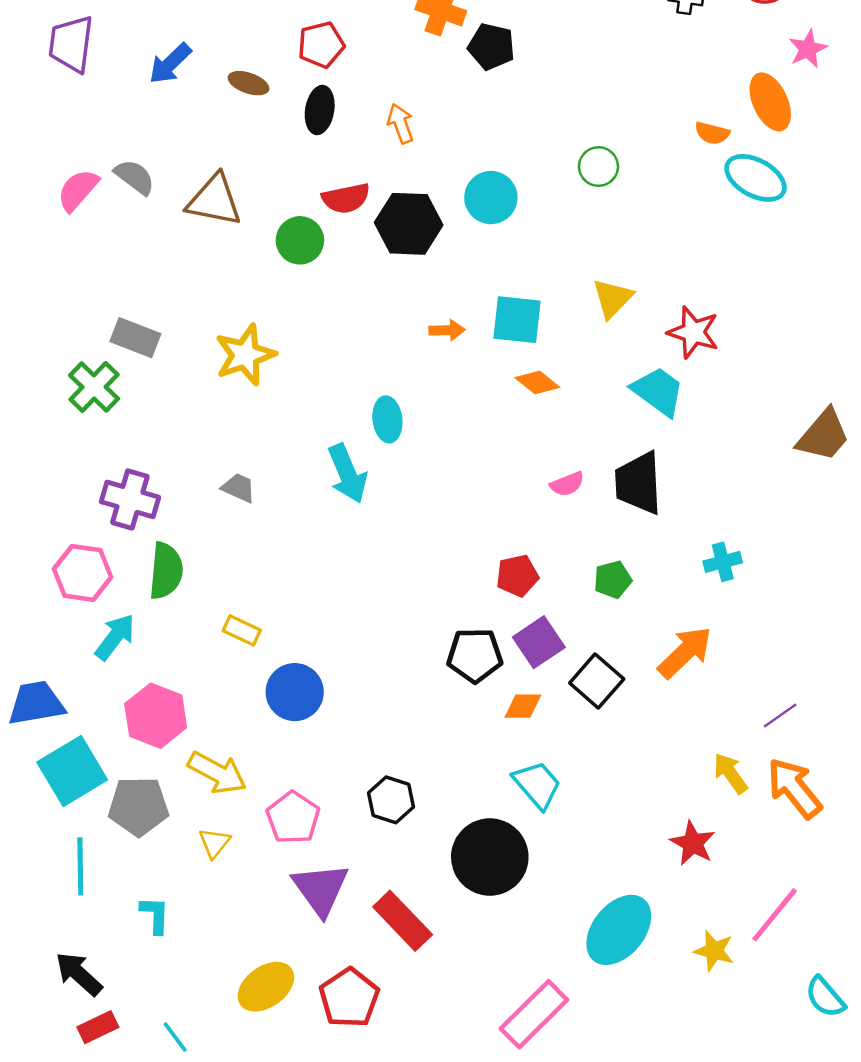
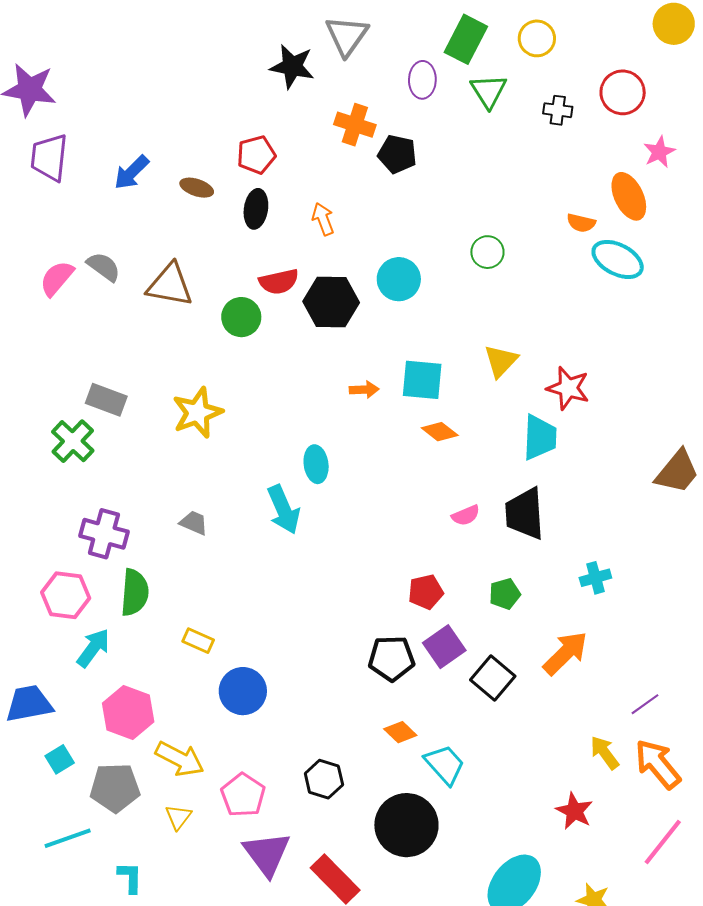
cyan trapezoid: (658, 391) -> (540, 437), turned 57
orange diamond: (523, 706) -> (400, 732), moved, turned 44
cyan square: (72, 771) -> (60, 759), size x0.5
cyan line: (80, 866) -> (68, 838), turned 72
pink line: (775, 915) -> (663, 842), moved

